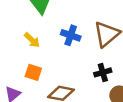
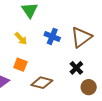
black cross: (103, 72) -> (76, 68), turned -32

